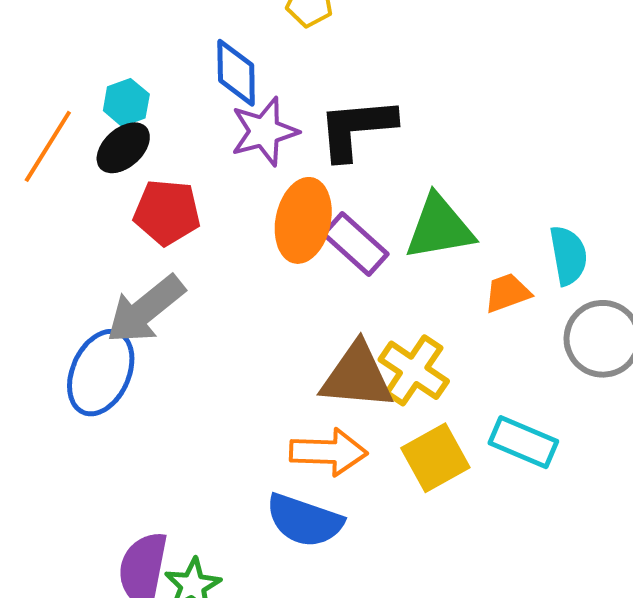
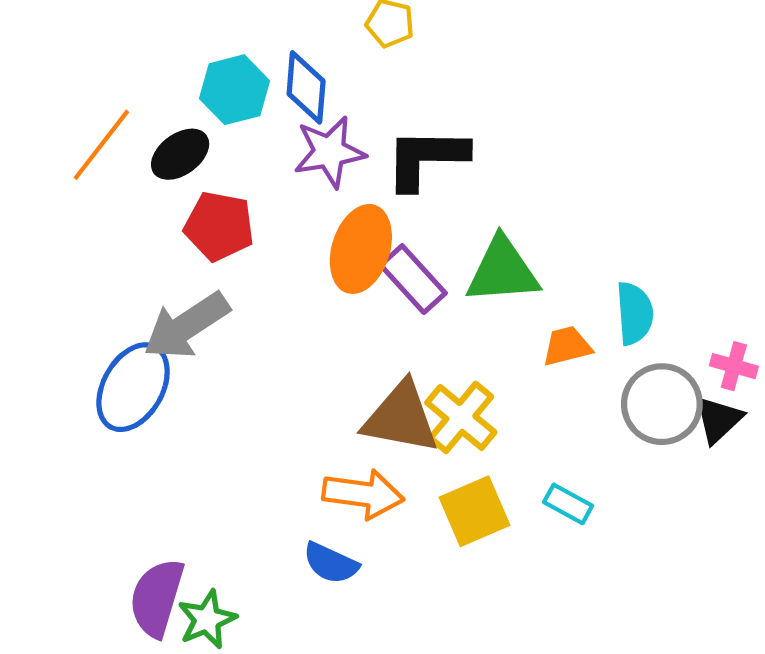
cyan hexagon: (126, 102) -> (235, 90), moved, size x1.4
cyan rectangle: (523, 442) -> (568, 504), size x0.7
blue semicircle: (304, 520) -> (331, 563), size x0.7

